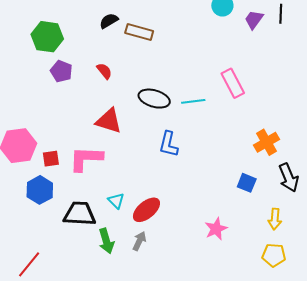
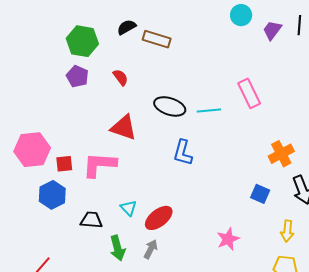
green hexagon: (47, 37) -> (82, 41), moved
black trapezoid: (80, 214) -> (91, 220), size x0.7

